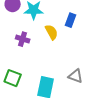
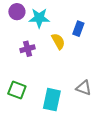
purple cross: (23, 39) -> (28, 49), turned -32

